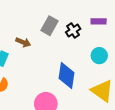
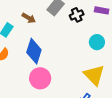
blue diamond: (67, 76) -> (34, 51), moved

